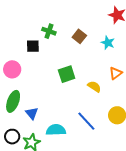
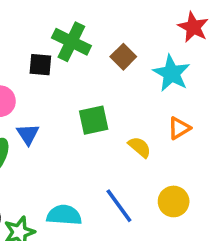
green cross: (49, 31) -> (71, 42), size x1.5
cyan star: (108, 43) -> (172, 73), size x1.5
blue triangle: (32, 113) -> (28, 134), moved

